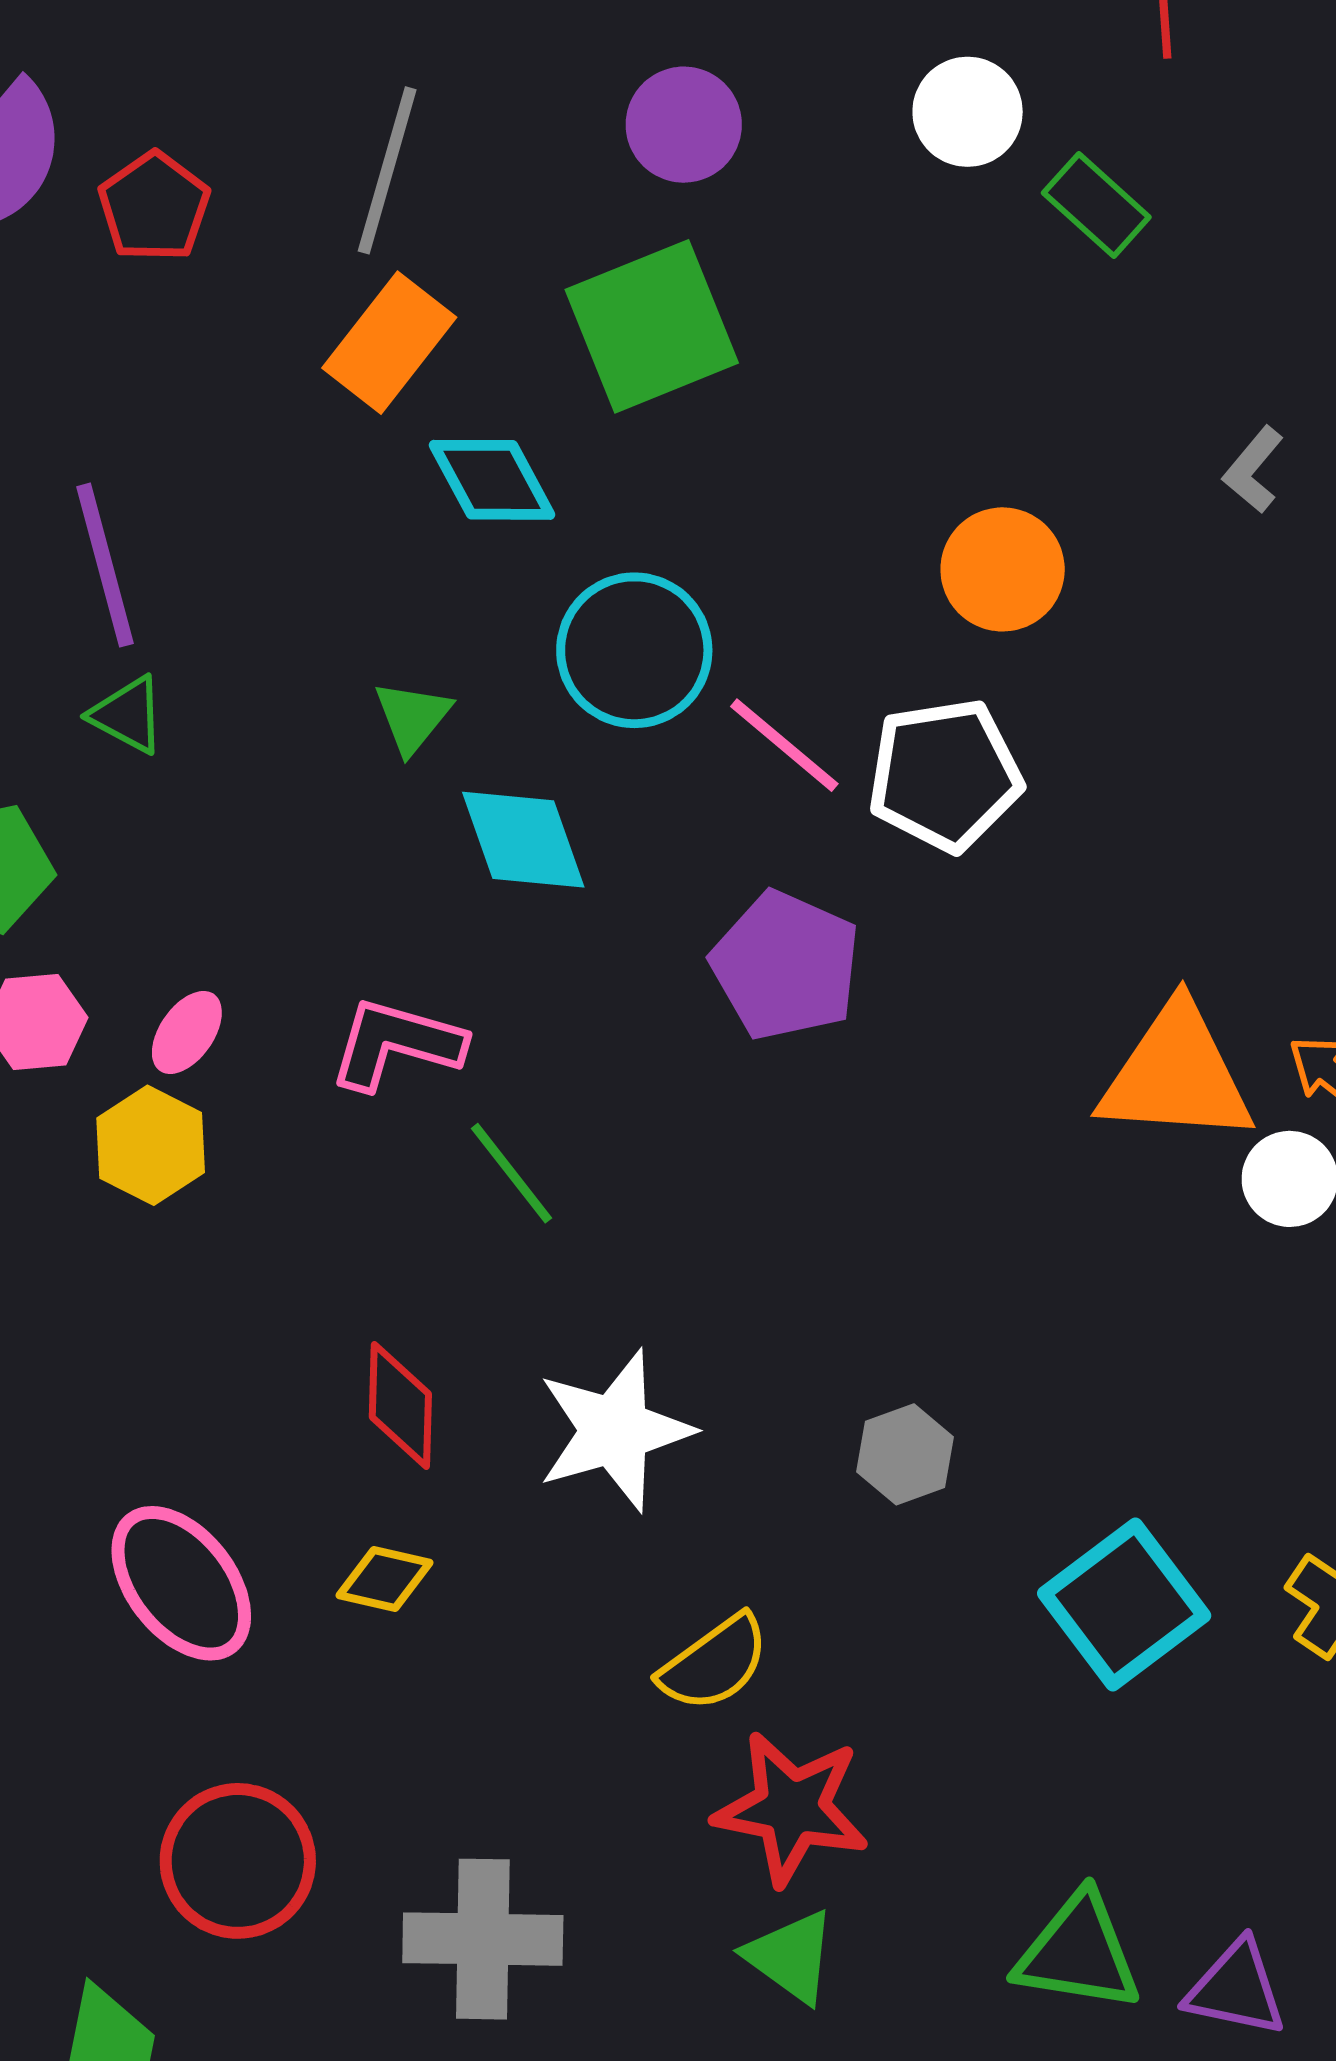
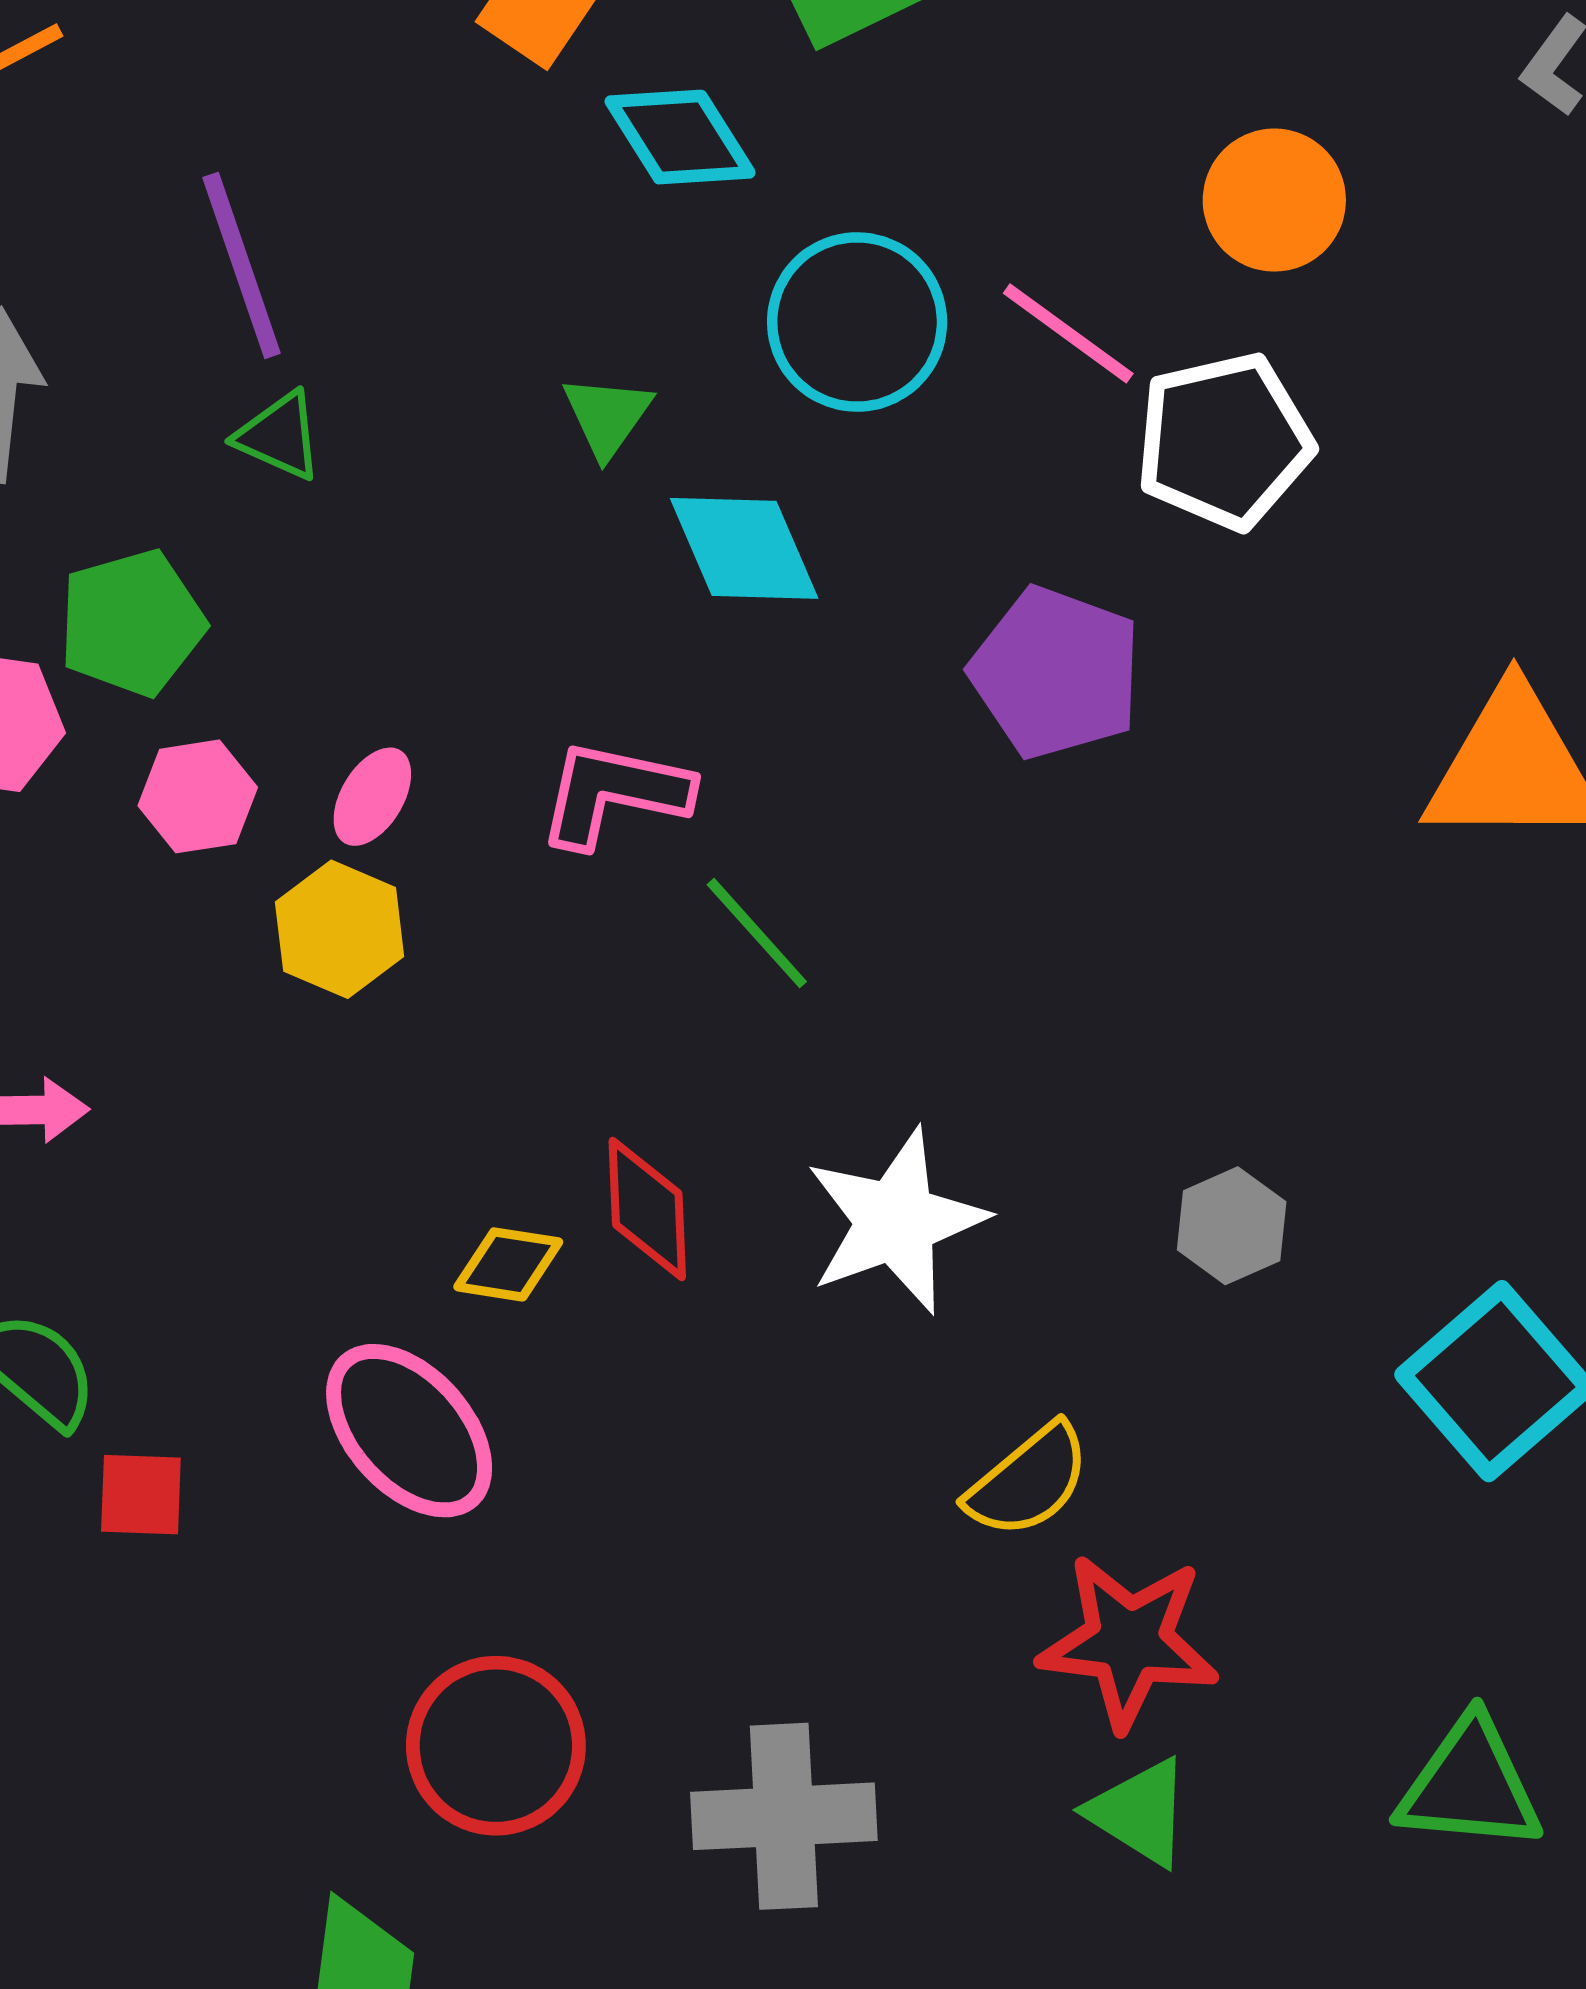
pink line: (784, 745) -> (1068, 333), moved
yellow diamond: (384, 1579) -> (508, 1264), moved

